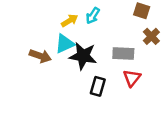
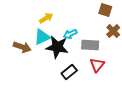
cyan arrow: (93, 16) -> (70, 34), moved, turned 32
black rectangle: (98, 86) -> (69, 72), turned 35

